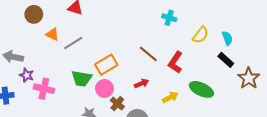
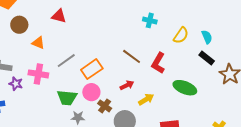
gray line: (73, 43) -> (66, 61), moved
green trapezoid: (82, 78) -> (67, 98), moved
pink cross: (44, 89) -> (38, 74), moved
yellow arrow: (170, 97) -> (146, 99), moved

